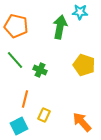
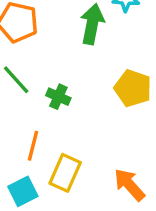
yellow rectangle: (44, 115) -> (65, 173), size x1.5

